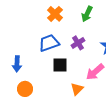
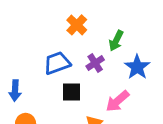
orange cross: (55, 14) -> (77, 25), moved
green arrow: (87, 14) -> (116, 41), moved

